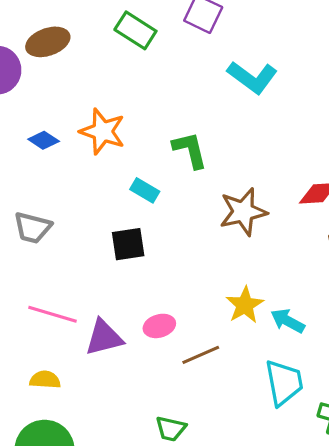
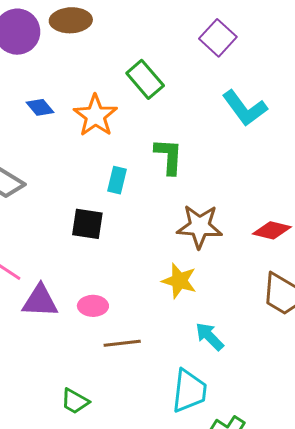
green rectangle: (135, 30) -> (145, 79), moved
cyan rectangle: (145, 190) -> (117, 180), turned 56
yellow star: (245, 305) -> (179, 281), moved, turned 30

